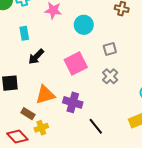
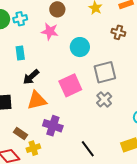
gray square: (110, 49) -> (105, 72), size x1.6
orange triangle: (45, 95) -> (37, 100), moved
purple cross: (73, 102) -> (53, 126), moved

